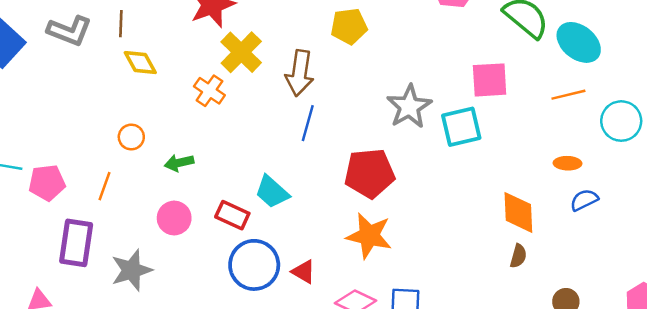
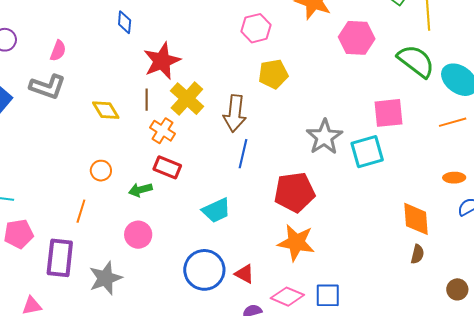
brown line: (121, 24) -> (147, 100), moved
pink pentagon: (47, 183) -> (19, 234), moved
cyan trapezoid: (272, 192) -> (216, 210), turned -64
red rectangle: (232, 215) -> (167, 167), moved

